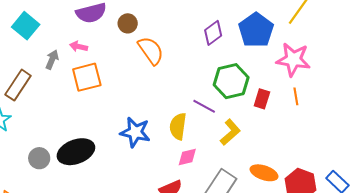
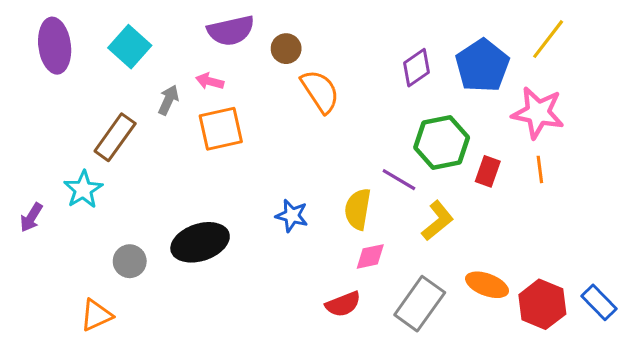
blue star: (135, 132) -> (292, 216), size x0.7
gray circle: (39, 158) -> (130, 261), moved

